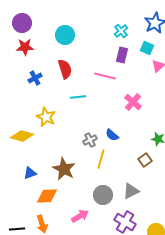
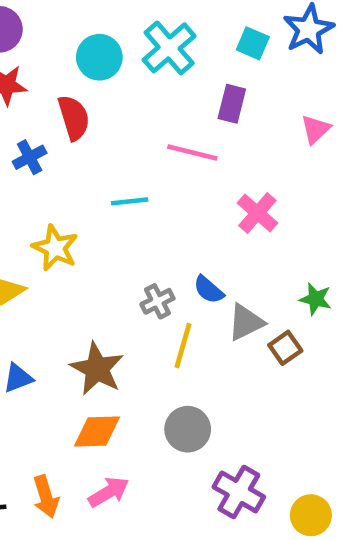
cyan cross: (121, 31) -> (169, 48), moved, size x1.6
cyan square: (147, 48) -> (253, 43), moved
red semicircle: (65, 69) -> (74, 118), moved
gray triangle: (131, 191) -> (246, 322), moved
orange diamond: (47, 196) -> (97, 432), moved
pink arrow: (80, 216) -> (109, 492), moved

